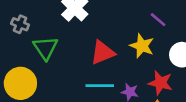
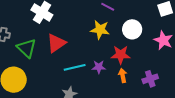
red triangle: (103, 53) -> (56, 43), moved

